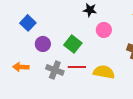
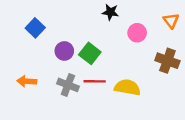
pink circle: (104, 30) -> (137, 33), moved
purple circle: (43, 44) -> (64, 51), moved

